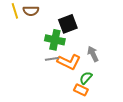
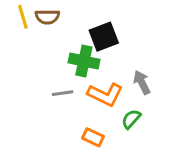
gray line: (52, 59) -> (63, 93), moved
orange rectangle: (81, 90) -> (93, 137), moved

